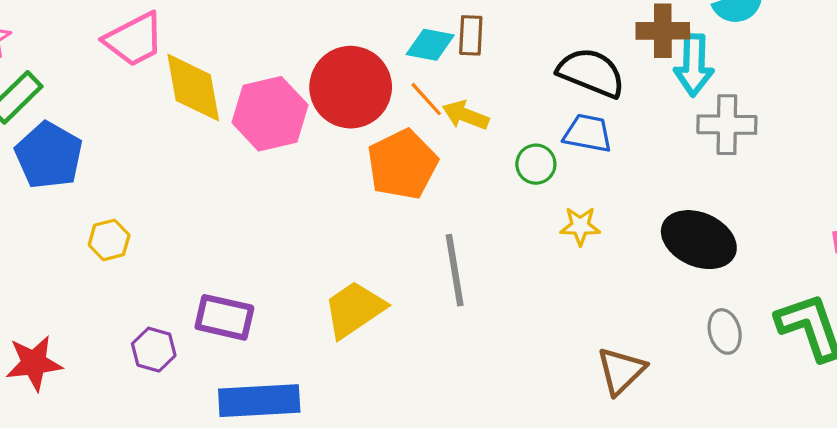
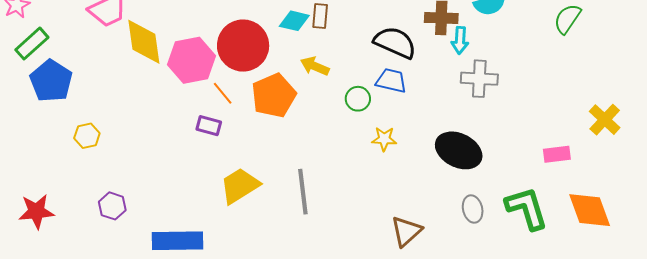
cyan arrow: (694, 65) -> (460, 40), size x0.7
orange line: (426, 99) -> (223, 93), moved
gray line: (455, 270) -> (303, 192), moved
purple rectangle: (224, 317) -> (209, 126), moved, size x0.7

